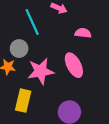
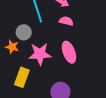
pink semicircle: (83, 33) -> (66, 21), moved

